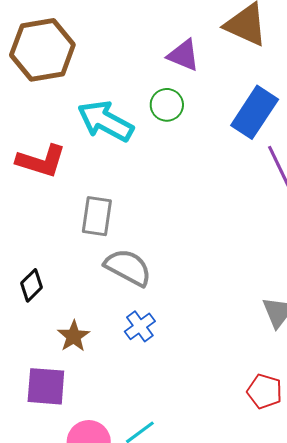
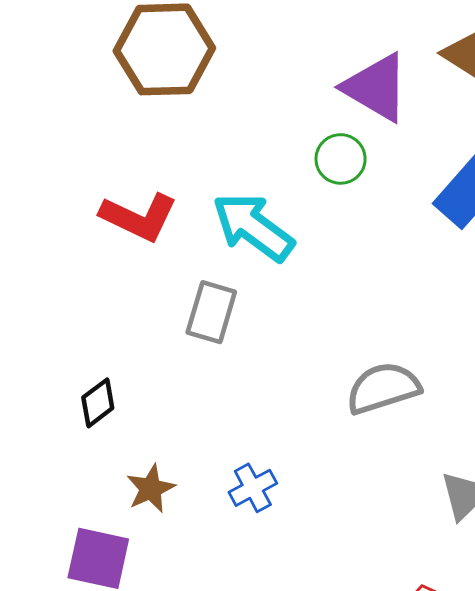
purple triangle: (183, 55) -> (376, 88), size x1.4
cyan arrow: (105, 121) -> (253, 227), moved
gray semicircle: (128, 267) -> (383, 388), moved, turned -54

